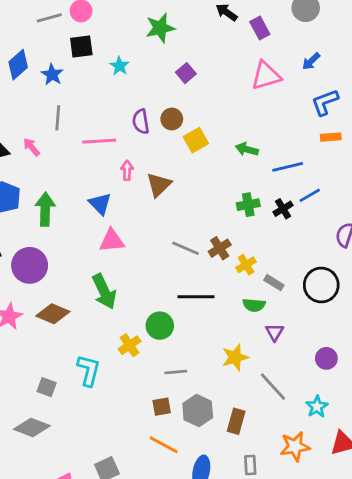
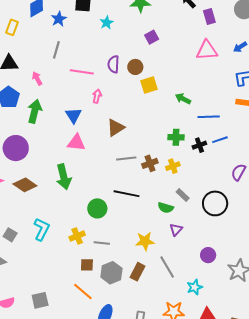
pink arrow: (32, 147) -> (37, 78), moved
brown triangle: (159, 185) -> (116, 128), moved
gray line: (185, 248) -> (126, 159), turned -42
yellow cross: (246, 265) -> (173, 166), moved
yellow cross: (130, 345) -> (77, 236), moved
brown rectangle: (236, 421) -> (138, 272), moved

